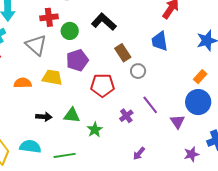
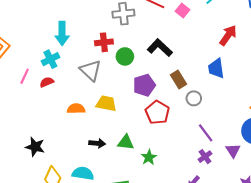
purple pentagon: (77, 60) -> (144, 85), moved
red pentagon: (102, 85) -> (157, 112), turned 30
purple cross: (126, 116) -> (205, 157), moved

